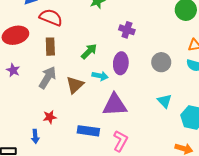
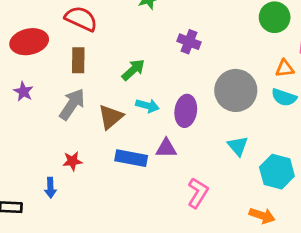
gray circle: (161, 62) -> (236, 90), size x1.5
purple ellipse: (121, 63) -> (186, 111), moved
purple triangle: (115, 105) -> (166, 148), size x0.6
blue rectangle: (88, 131) -> (131, 158), moved
pink L-shape: (120, 141) -> (198, 193), moved

